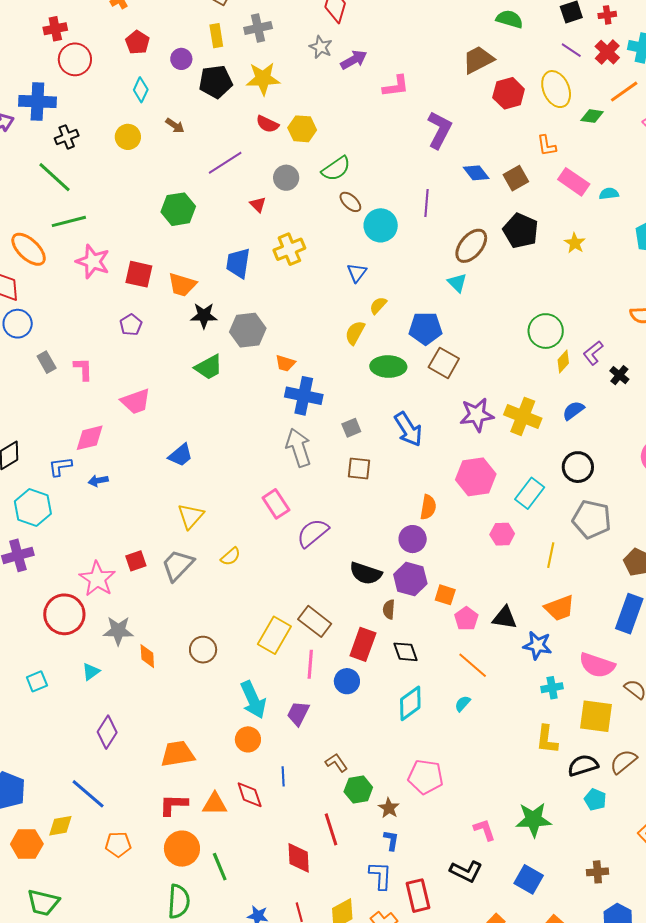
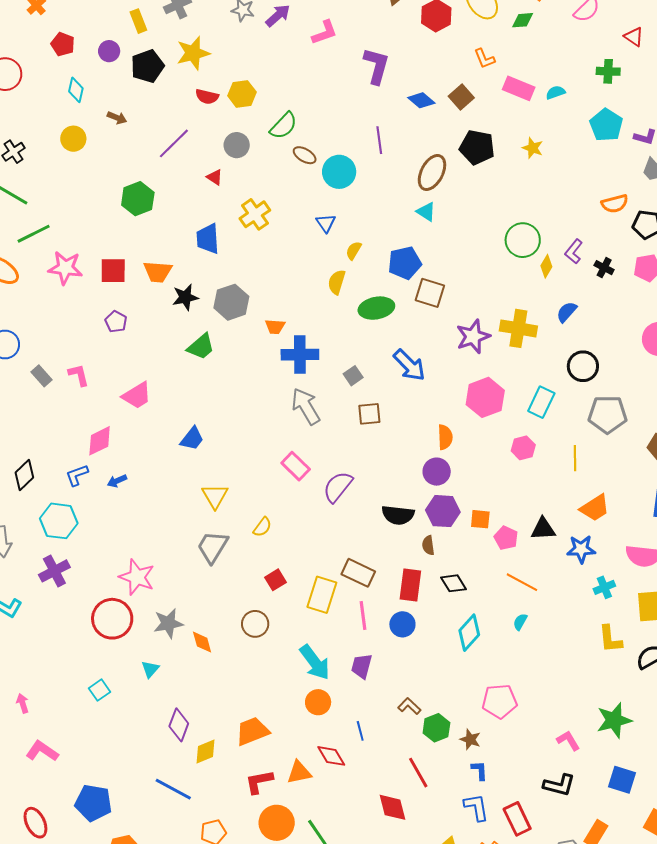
red square: (136, 561) -> (275, 580), moved
yellow diamond: (60, 826) -> (206, 752), moved

